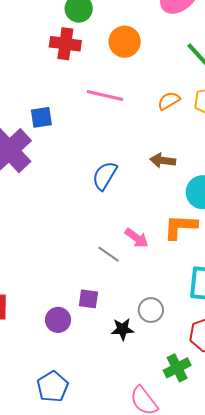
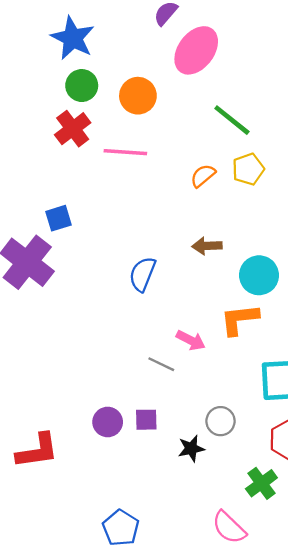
orange circle: (125, 42) -> (138, 96), moved
red cross: (65, 44) -> (73, 129), turned -36
pink line: (105, 96) -> (125, 152), moved
purple circle: (58, 320) -> (108, 422), moved

